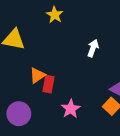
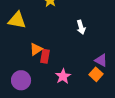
white arrow: (93, 48) -> (81, 27), turned 144

